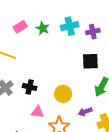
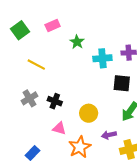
cyan cross: (70, 26) -> (102, 58), moved
pink rectangle: (20, 27) -> (53, 25), moved

